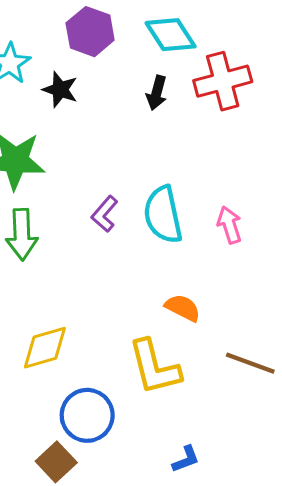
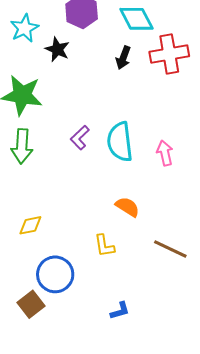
yellow diamond: (45, 348) -> (30, 225), size x0.7
yellow L-shape: (154, 367) -> (104, 246), size x0.6

